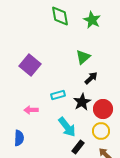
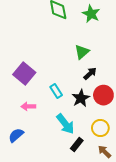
purple square: (30, 65) -> (24, 73), moved
cyan rectangle: (58, 95) -> (56, 91), turned 72
red circle: (103, 109) -> (103, 95), moved
blue semicircle: (19, 138) -> (16, 135), turned -133

